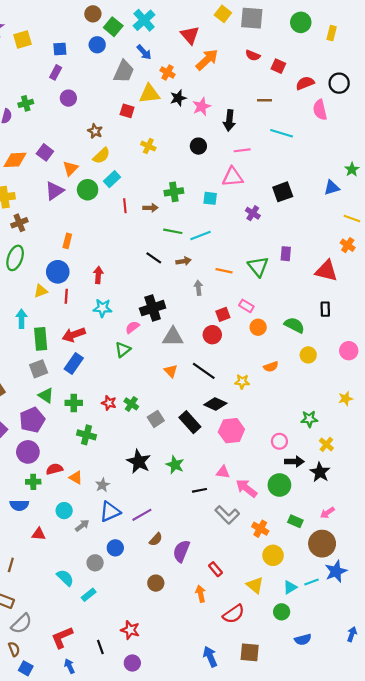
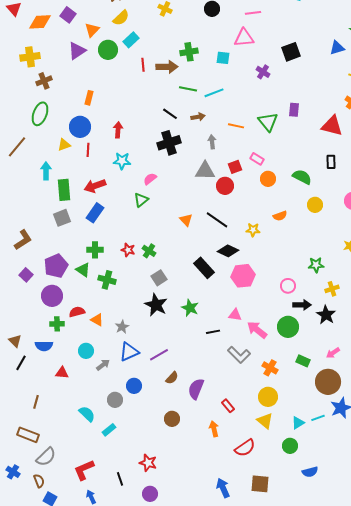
brown arrow: (150, 208) -> (167, 67), size x1.5
black cross: (153, 308) -> (169, 143), moved
gray triangle: (173, 337) -> (205, 171), moved
green triangle: (46, 395) -> (83, 270), moved
gray square: (156, 419) -> (159, 278), moved
yellow cross: (326, 444) -> (332, 289), turned 32
yellow circle: (273, 555) -> (268, 397), moved

